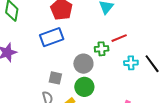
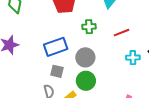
blue rectangle: (52, 37) -> (56, 47), moved
green cross: (102, 49) -> (89, 27), moved

